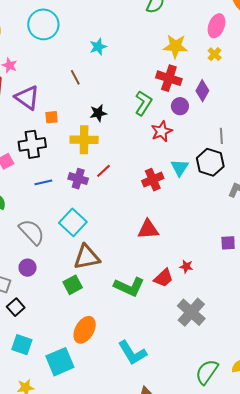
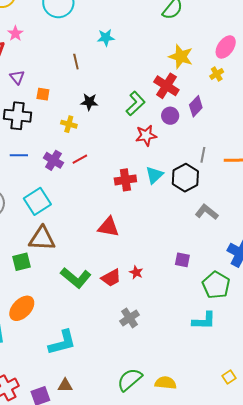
purple triangle: (27, 98) -> (17, 77), moved, size x0.6
yellow cross: (84, 140) -> (69, 124), size x0.6
gray cross: (191, 312) -> (130, 318), size x0.7
cyan L-shape: (132, 353) -> (62, 342), turned -88

